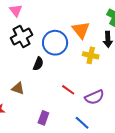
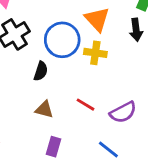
yellow cross: (91, 55) -> (95, 53), moved
brown triangle: (18, 88) -> (44, 109), moved

